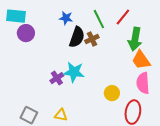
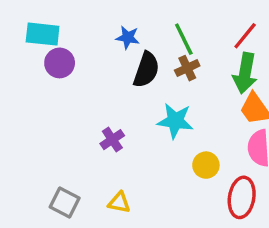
red line: (123, 17) -> (245, 36), moved
brown cross: (92, 39) -> (187, 68), moved
cyan star: (74, 72) -> (175, 121), moved

